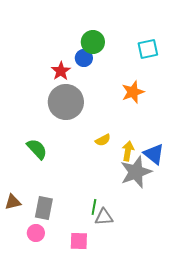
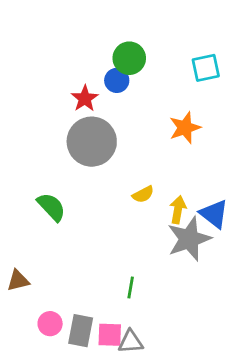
gray rectangle: (44, 208) -> (81, 331), moved
gray triangle: (104, 217) -> (131, 342), moved

